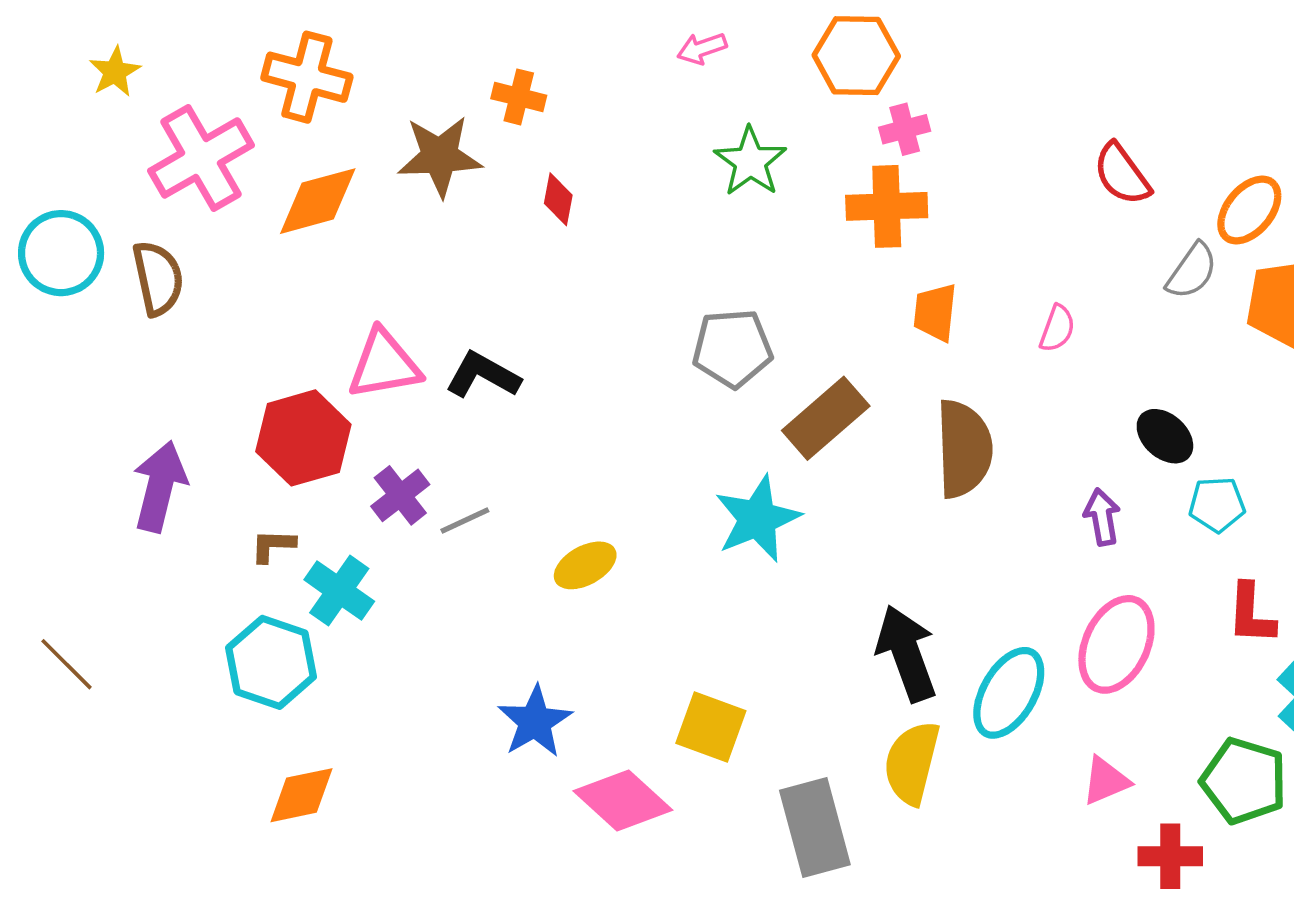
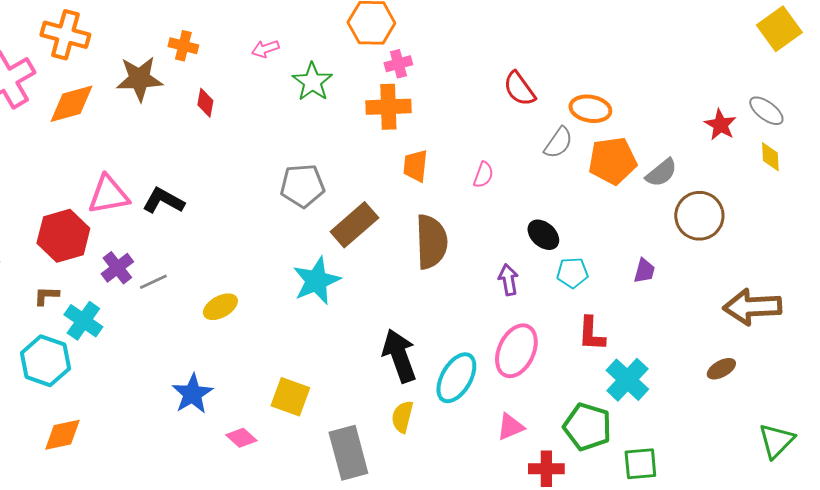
pink arrow: (702, 48) -> (265, 49), moved
orange ellipse: (1249, 210) -> (590, 109), turned 60
yellow semicircle: (912, 763) -> (402, 417), size x0.7
pink diamond: (623, 801) -> (241, 438), size x0.6

